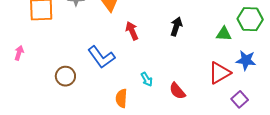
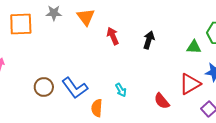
red arrow: (132, 31) -> (113, 36), moved
blue L-shape: (101, 57) -> (75, 88), moved
red semicircle: (177, 91) -> (162, 101), moved

